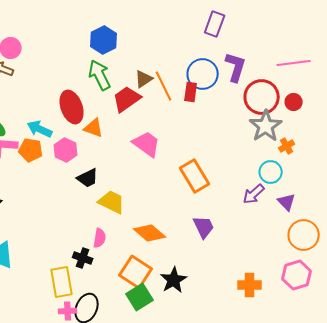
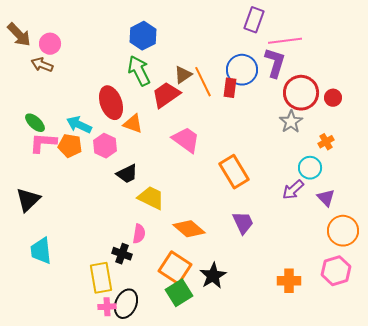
pink line: (294, 63) -> (285, 41), moved
gray star: (266, 126) -> (291, 122), moved, size x0.7

